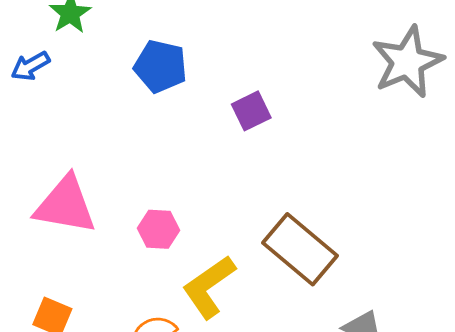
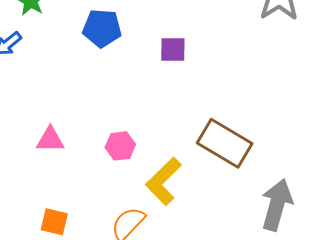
purple square: (251, 111) -> (173, 49), turned 36
pink triangle: (65, 205) -> (50, 140), size x0.6

